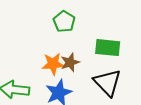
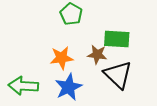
brown star: (70, 62) -> (97, 55), moved, turned 30

